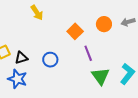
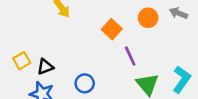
gray arrow: (128, 22) -> (178, 13), turned 40
blue circle: (50, 60) -> (85, 83), moved

